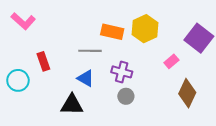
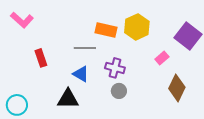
cyan circle: (18, 80) -> (17, 105), moved

